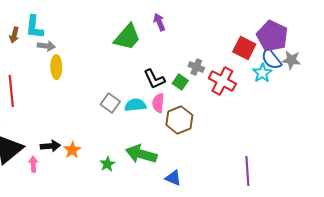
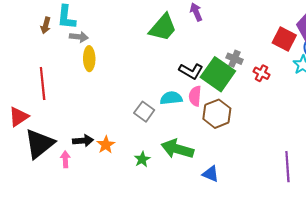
black L-shape: (154, 79) -> (191, 71), turned -35
red cross: (222, 81) -> (261, 73), size x0.6
green square: (180, 82) -> (218, 74), size x2.0
gray square: (110, 103) -> (144, 112), moved

